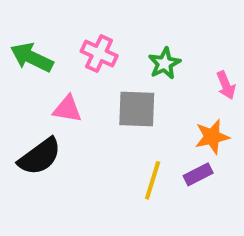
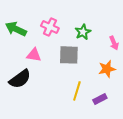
purple rectangle: (198, 174) -> (100, 99), moved

